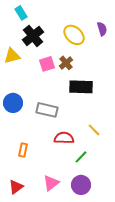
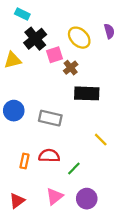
cyan rectangle: (21, 13) -> (22, 14), turned -32
pink square: (47, 64) -> (55, 55), moved
red semicircle: (64, 138) -> (49, 156), moved
green line: (81, 157) -> (74, 169), moved

